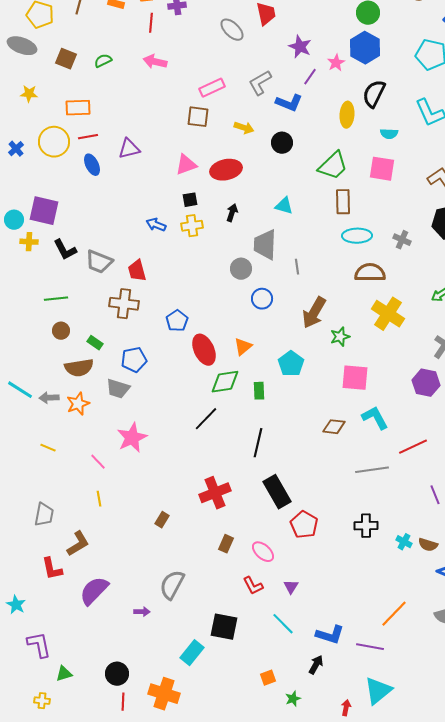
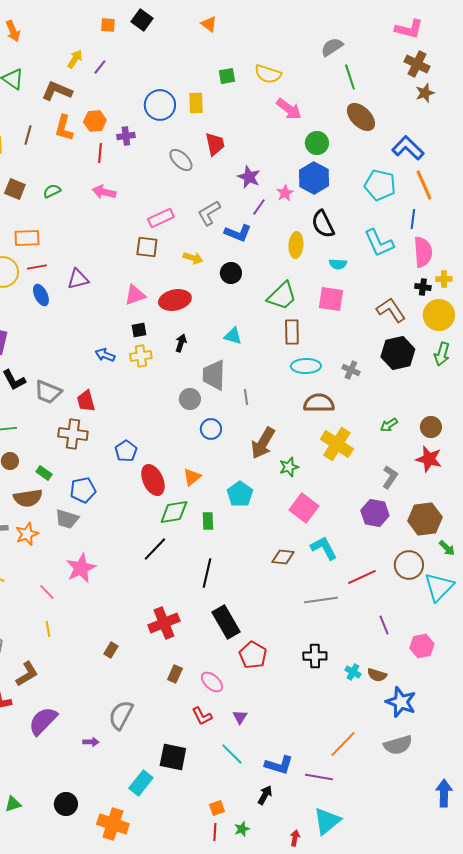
black semicircle: (374, 94) -> (323, 224), turned -52
pink square: (355, 378) -> (304, 508), turned 32
red line: (123, 702) -> (215, 832), moved

